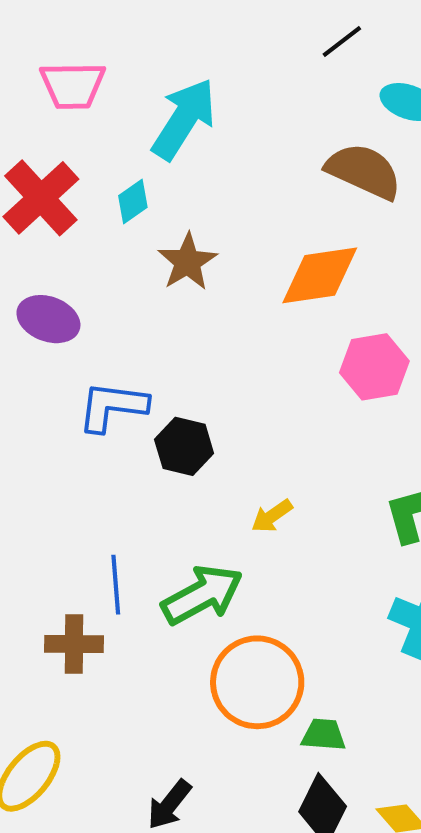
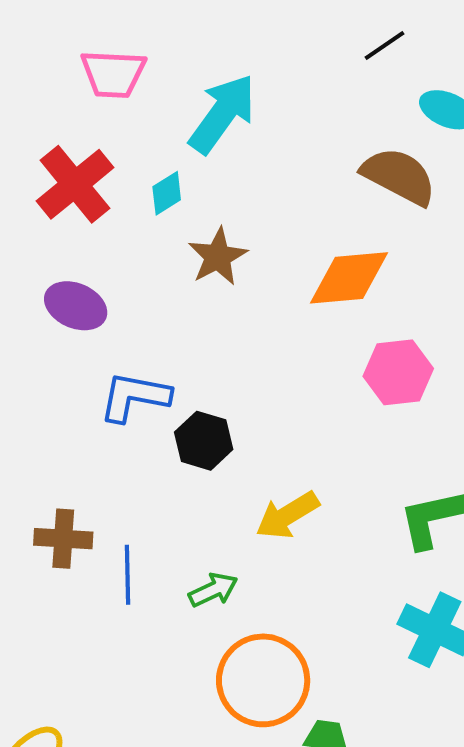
yellow arrow: (272, 516) -> (287, 515), size x1.5
green arrow: (202, 595) -> (213, 590), size x0.6
brown cross: (74, 644) -> (63, 539), moved

